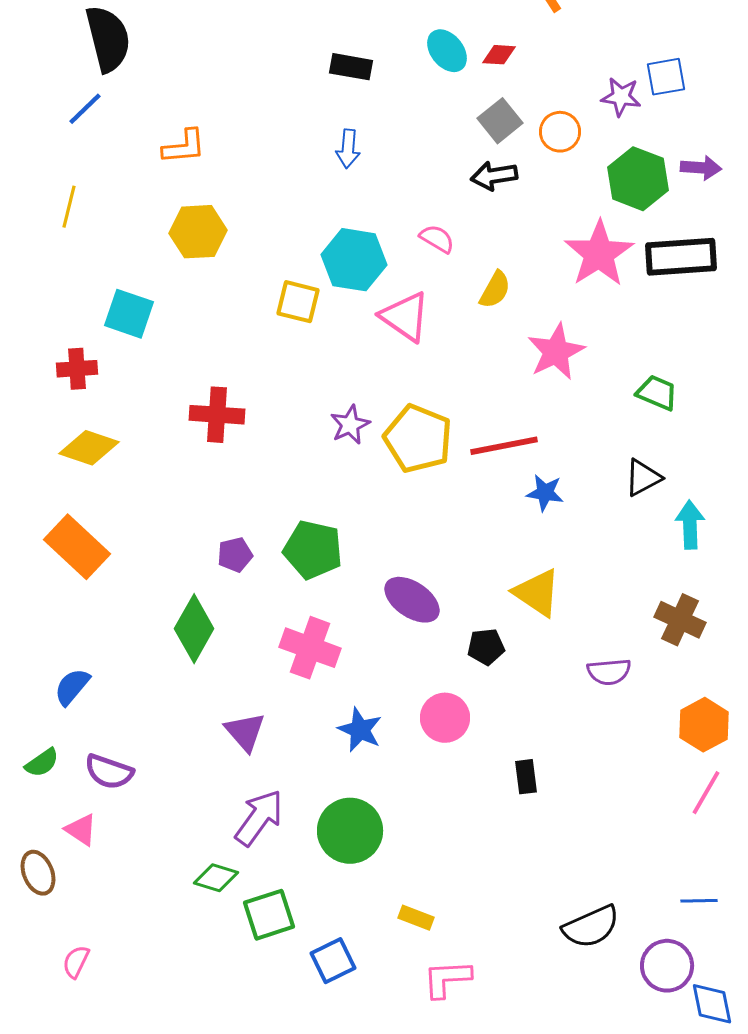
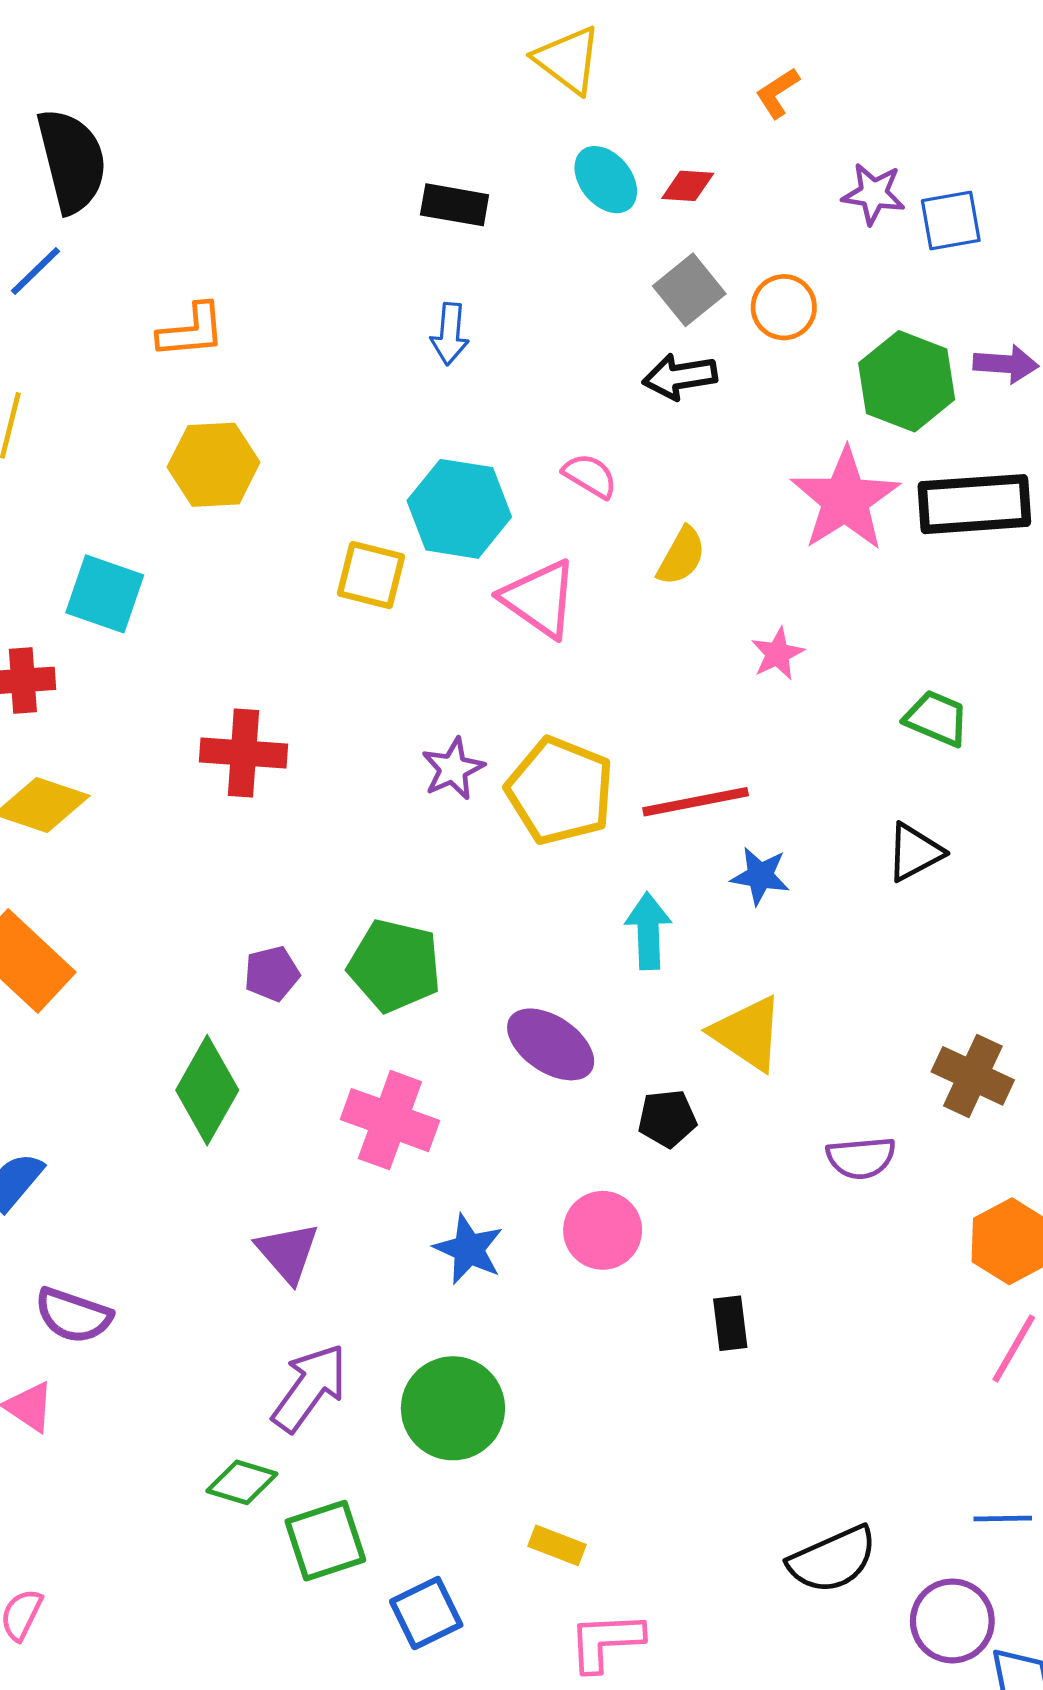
purple star: (621, 97) -> (874, 194), moved
pink star: (556, 352) -> (777, 654), size x0.6
cyan arrow: (690, 525) -> (648, 931), moved

